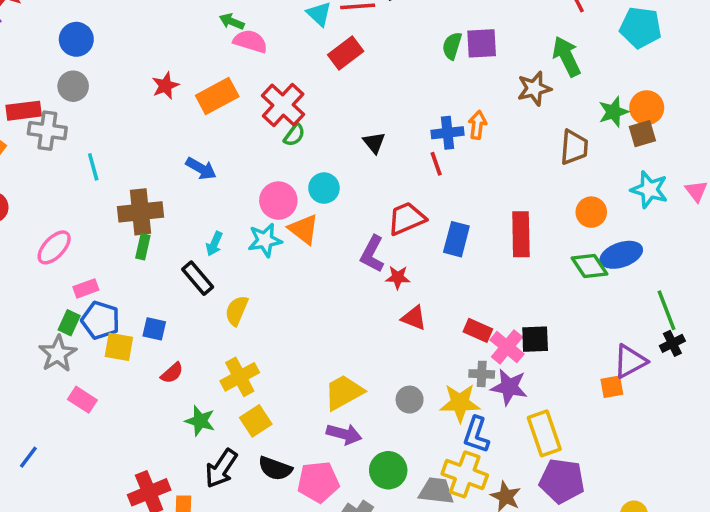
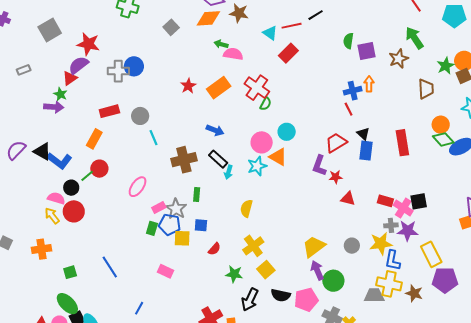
purple square: (482, 43) -> (367, 51), moved
gray circle: (73, 86) -> (140, 116), moved
gray cross: (47, 131) -> (118, 71), moved
black triangle: (374, 143) -> (363, 134), moved
green rectangle: (143, 247) -> (197, 195), moved
green diamond: (590, 266) -> (443, 139), moved
black rectangle: (198, 278) -> (218, 159), moved
gray star: (58, 354) -> (176, 209), moved
purple arrow: (344, 434) -> (317, 270), turned -120
green circle: (388, 470) -> (333, 281), moved

